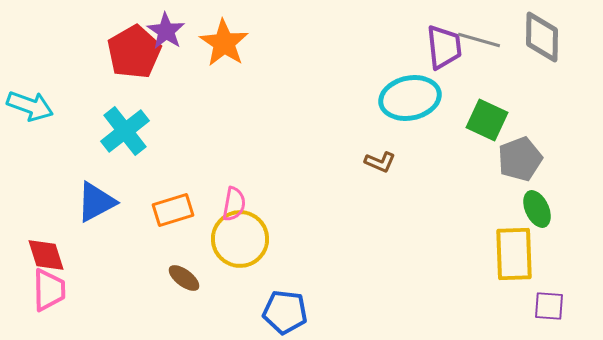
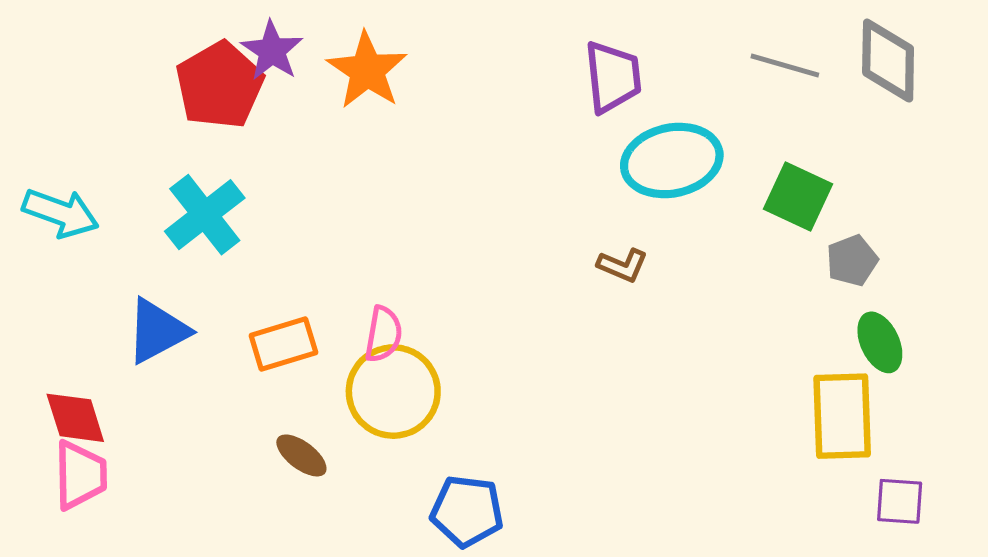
purple trapezoid: (444, 47) -> (613, 77), moved
cyan arrow: (30, 106) -> (61, 213), moved
gray pentagon: (520, 159) -> (852, 260), size x0.7

